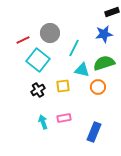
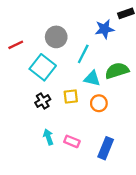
blue star: (104, 34) -> (105, 29), moved
red line: (23, 40) -> (16, 45), moved
orange circle: (98, 87) -> (99, 103), moved
pink rectangle: (64, 118) -> (72, 141), moved, turned 32

